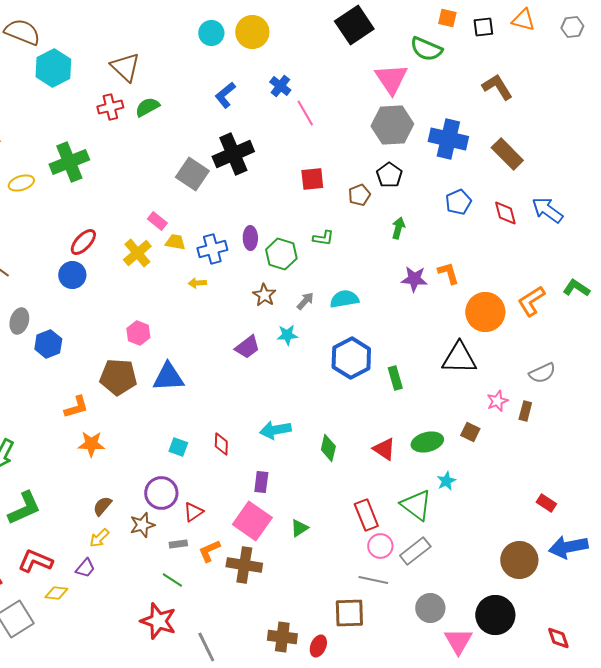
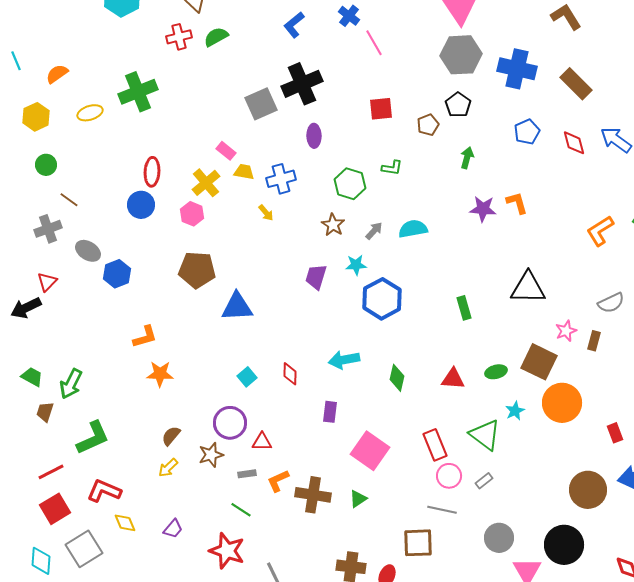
gray square: (192, 174) -> (261, 104), turned 32
purple ellipse: (250, 238) -> (314, 136), moved
red ellipse: (83, 242) -> (152, 172), turned -40
yellow arrow: (197, 283) -> (266, 213), turned -126
orange circle: (485, 312) -> (562, 403), moved
gray ellipse: (19, 321) -> (88, 251), turned -75
pink hexagon: (138, 333) -> (192, 214), moved
purple trapezoid: (247, 347) -> (316, 277), turned 144
blue hexagon: (351, 358) -> (382, 299), moved
brown pentagon: (118, 377) -> (197, 270), moved
brown square: (470, 432) -> (539, 362), size x1.8
green ellipse: (427, 442) -> (496, 372), size x0.7
cyan square: (178, 447) -> (247, 377), turned 30
red triangle: (384, 449) -> (453, 379), turned -30
red rectangle: (546, 503) -> (615, 433), turned 36
red triangle: (193, 512) -> (262, 442), turned 35
pink square: (252, 521) -> (370, 451), moved
green triangle: (299, 528) -> (358, 499), moved
gray rectangle: (415, 551) -> (484, 481), size x0.6
purple trapezoid: (85, 568) -> (173, 529), moved
yellow diamond: (56, 593) -> (125, 523), turned 60

